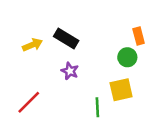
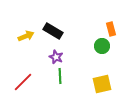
yellow square: (121, 90) -> (102, 84), moved
green line: (97, 107) -> (60, 76), moved

